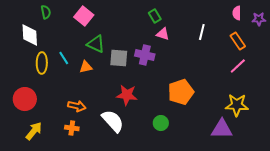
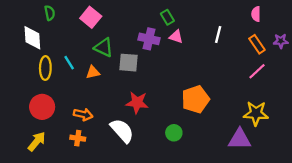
purple star: (259, 19) -> (281, 41), moved
purple cross: (145, 55) -> (149, 39), moved
red circle: (25, 99) -> (42, 107), moved

